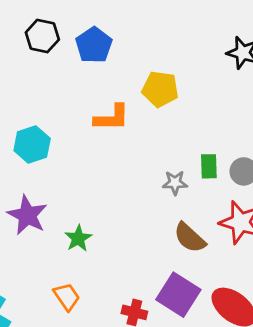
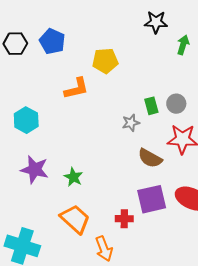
purple square: (178, 295) -> (152, 199), turned -32
orange trapezoid: (67, 297) -> (75, 219), size x1.5

